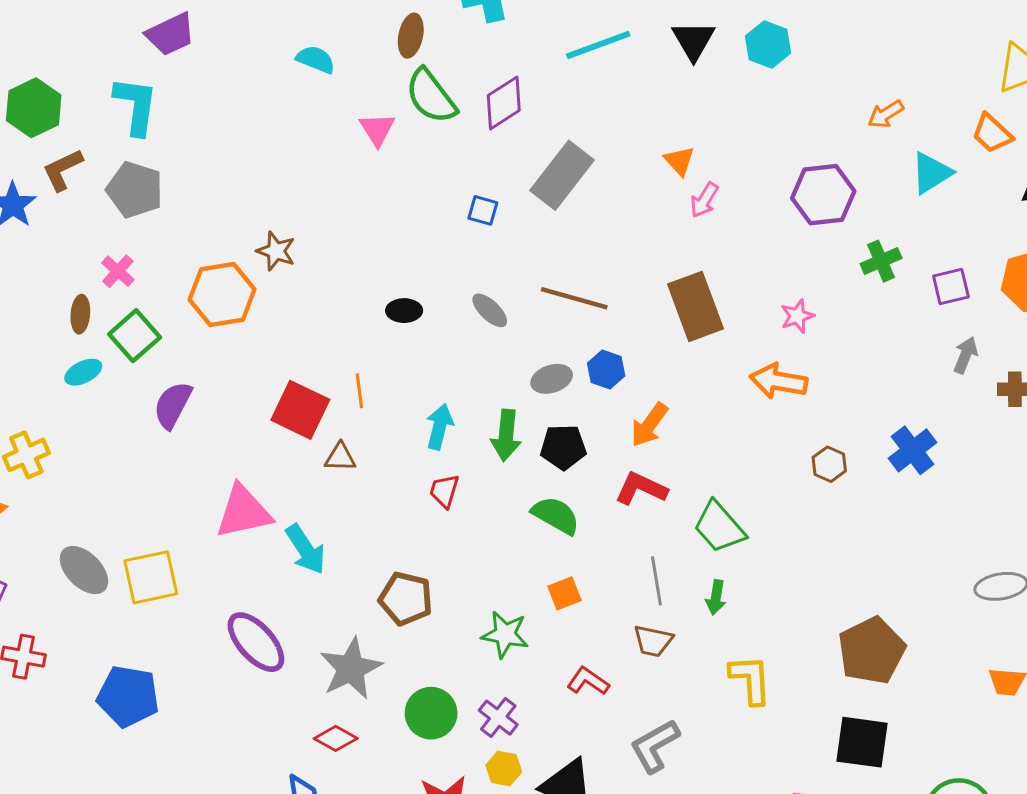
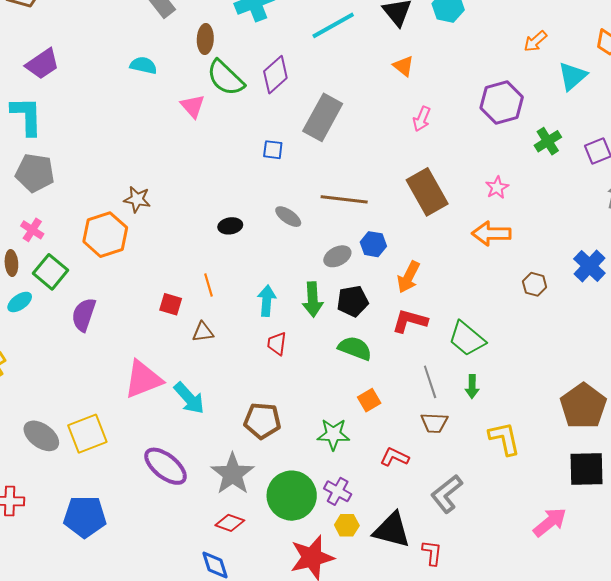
orange triangle: (679, 161) -> (403, 66), moved
red square: (300, 410) -> (171, 304), size x0.6
green circle: (431, 713) -> (292, 496), size x1.4

